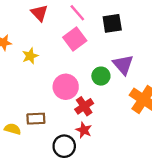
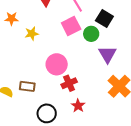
black square: (112, 23) -> (104, 19), turned 30
green circle: (101, 76) -> (91, 34), moved
red star: (84, 130) -> (78, 106), moved

